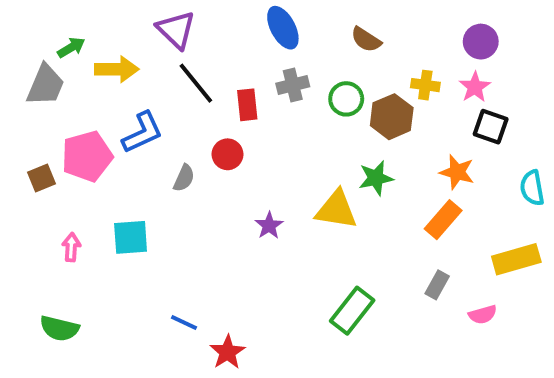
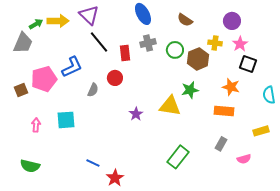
purple circle: (481, 42) -> (232, 21), moved
yellow arrow: (117, 69) -> (58, 21), moved
orange rectangle: (443, 220) -> (224, 111), turned 54
yellow rectangle: (516, 259) -> (261, 131), size x0.7

